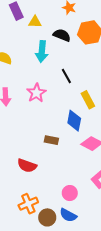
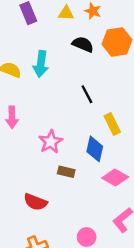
yellow triangle: (35, 22) -> (66, 13), moved
cyan arrow: (42, 51) -> (41, 64), moved
pink star: (36, 93) -> (51, 142), moved

